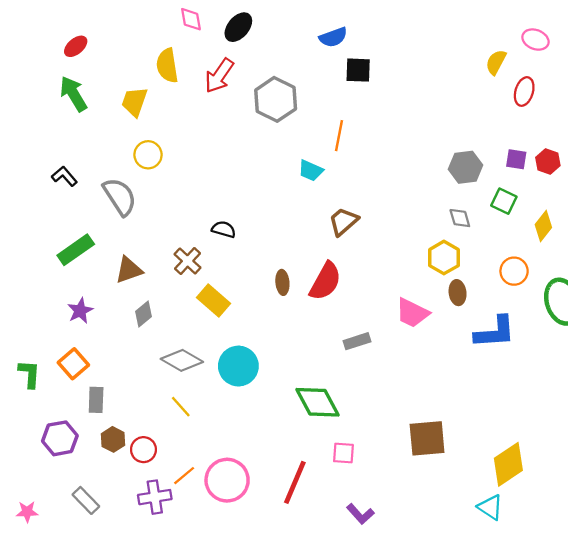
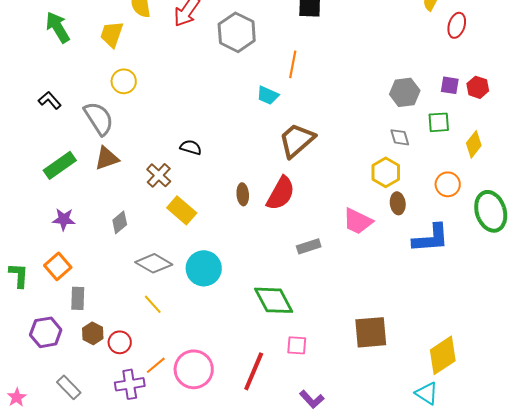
green square: (504, 201) -> (439, 122), turned -30
brown trapezoid: (343, 221) -> (297, 140), size x1.4
brown triangle: (129, 270) -> (107, 158), moved
purple star: (80, 311) -> (64, 219), turned 30
pink star: (27, 512) -> (17, 397), turned -30

